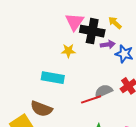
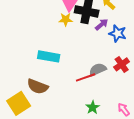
purple arrow: (108, 45) -> (102, 24), turned -32
yellow star: (68, 51) -> (66, 19), moved

